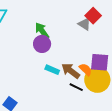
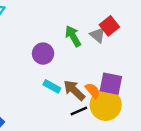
green arrow: (42, 31) -> (73, 36), moved
black line: (76, 87) -> (79, 111), turned -56

